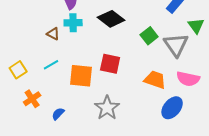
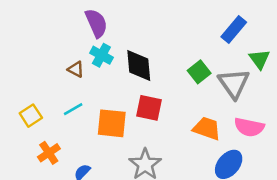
black diamond: (111, 19) -> (139, 65), moved, turned 48
cyan cross: (73, 23) -> (101, 55), turned 30

